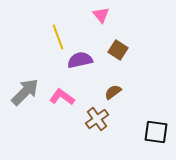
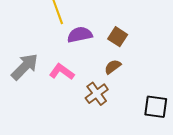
brown square: (118, 50) -> (118, 37), moved

